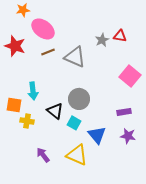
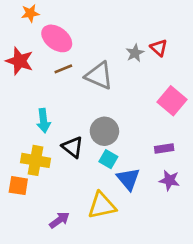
red triangle: (120, 36) -> (159, 48), turned 32
orange square: (14, 105) -> (18, 186), moved
yellow cross: (27, 121) -> (36, 160), size x1.5
cyan square: (74, 123) -> (108, 159), moved
purple arrow: (43, 155) -> (59, 220), moved, turned 91
yellow triangle: (77, 155) -> (102, 205), turned -35

